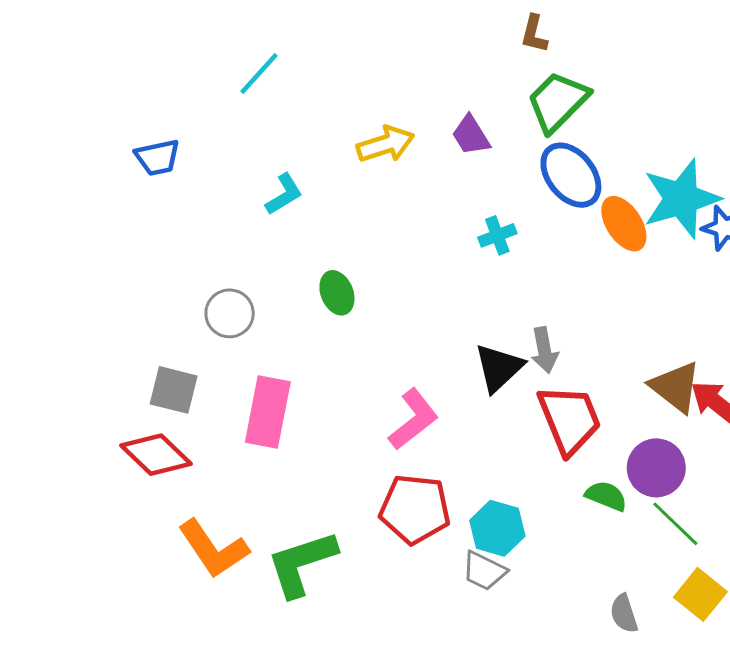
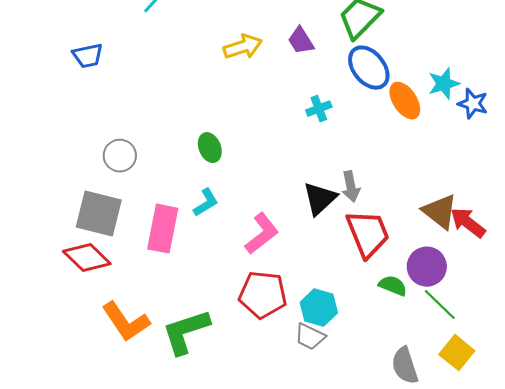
cyan L-shape: (284, 194) -> (206, 203), moved
cyan star: (681, 199) -> (444, 84), size x0.6
gray circle: (230, 313) -> (120, 156), moved
gray square: (174, 390) -> (99, 214), size x1.4
gray semicircle: (624, 614) -> (405, 366), size x1.4

